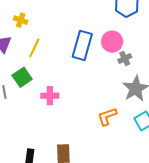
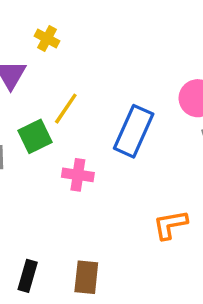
blue rectangle: (82, 45) -> (134, 131), moved
yellow line: (34, 48) -> (66, 109), moved

